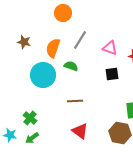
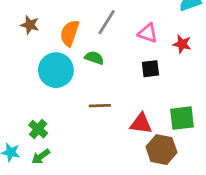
red triangle: (80, 131) -> (141, 124), moved, turned -30

